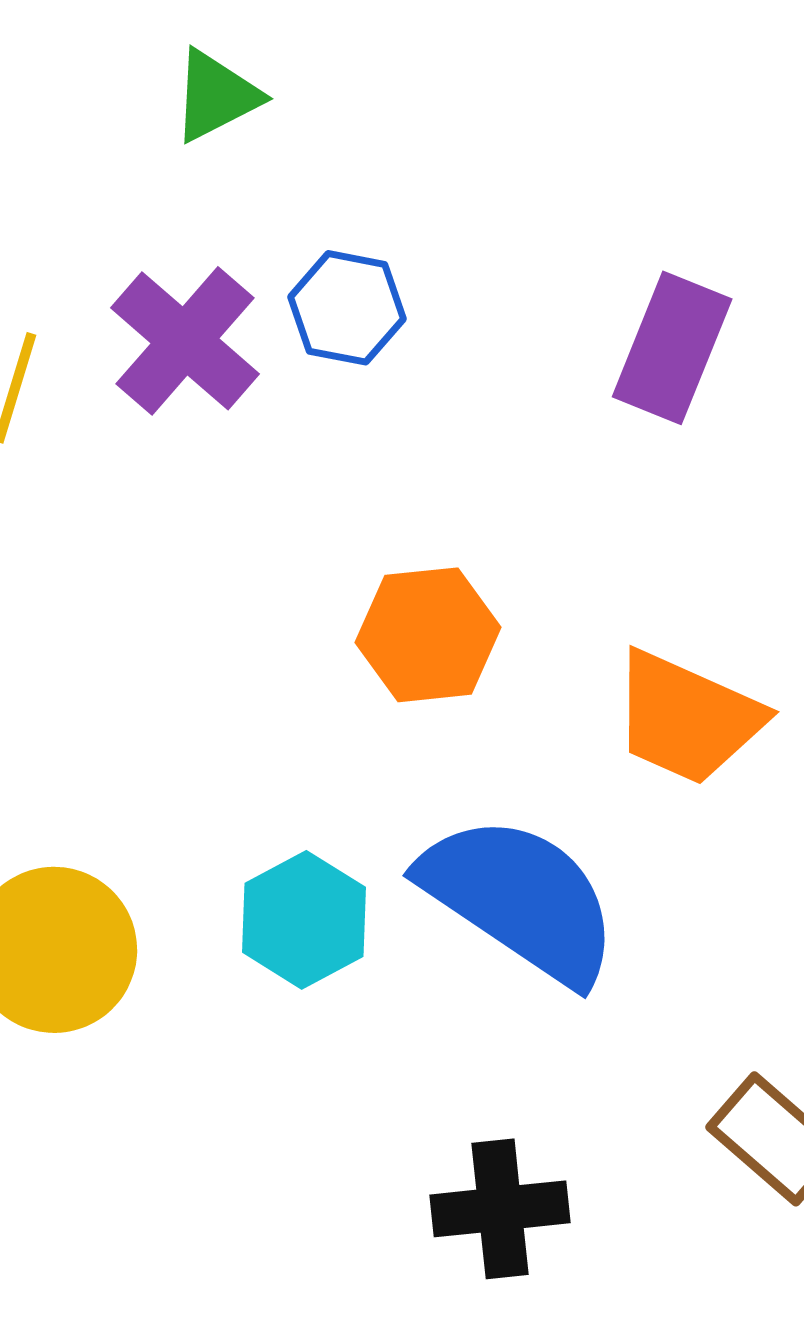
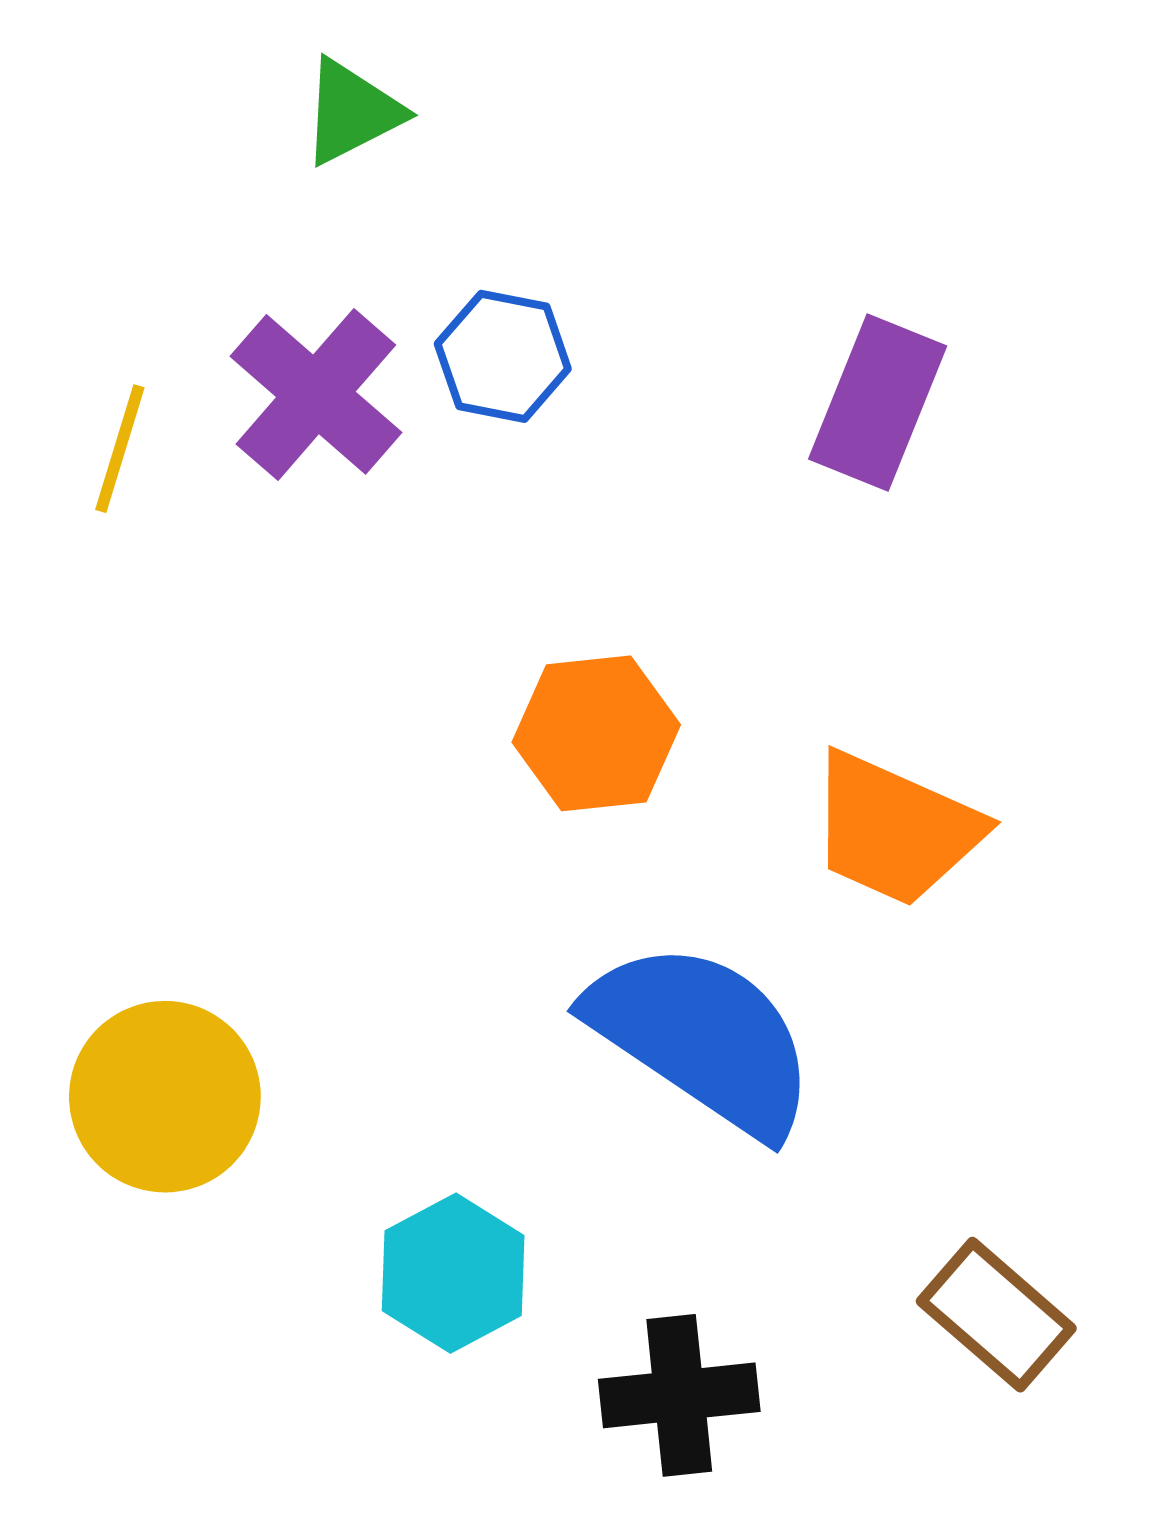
cyan hexagon: (304, 920) -> (453, 1273), moved

